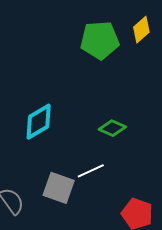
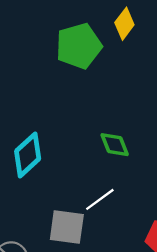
green diamond: (112, 128) -> (115, 145), turned 56

